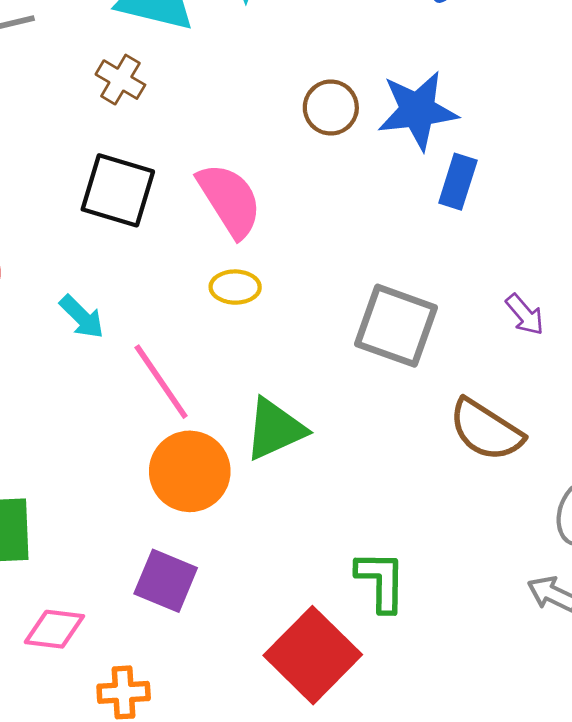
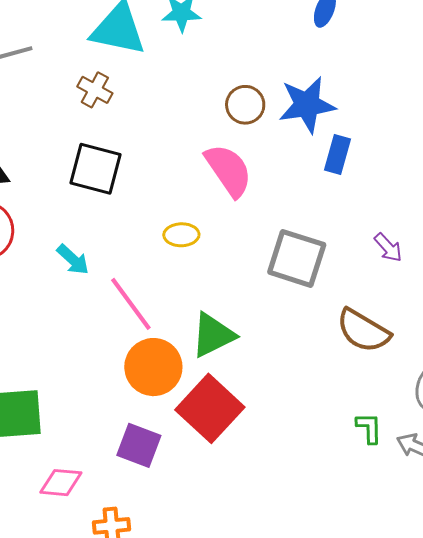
pink semicircle: (230, 200) -> (229, 170), moved
green L-shape: (381, 581) -> (369, 428), moved, size x0.7
red square: (313, 655) -> (210, 408), moved

